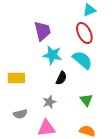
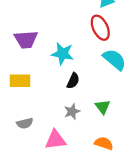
purple trapezoid: (42, 31) -> (26, 39), moved, turned 100
cyan semicircle: (82, 60) -> (114, 60), moved
gray star: (49, 102) -> (72, 111), moved

